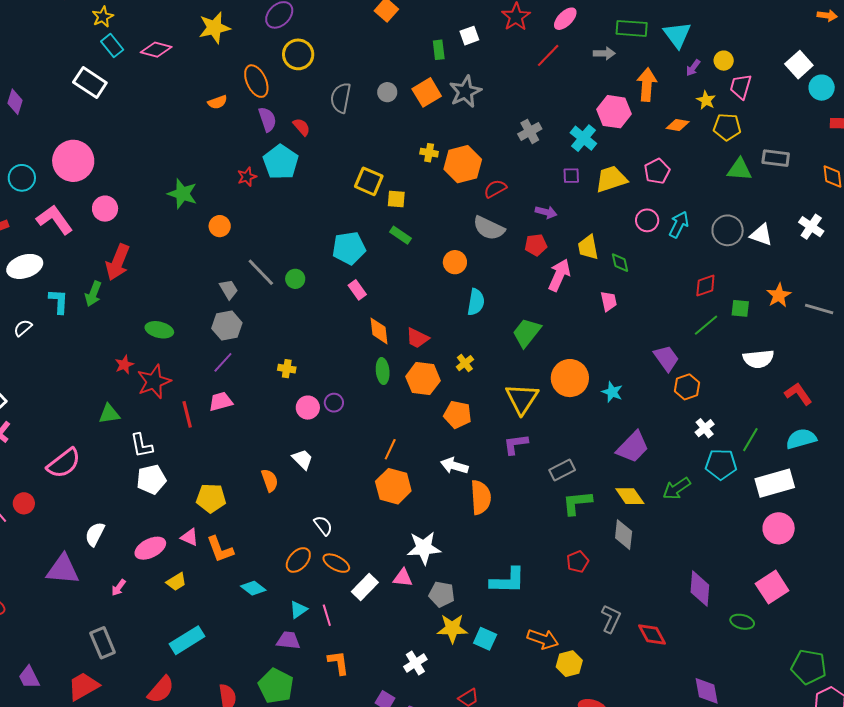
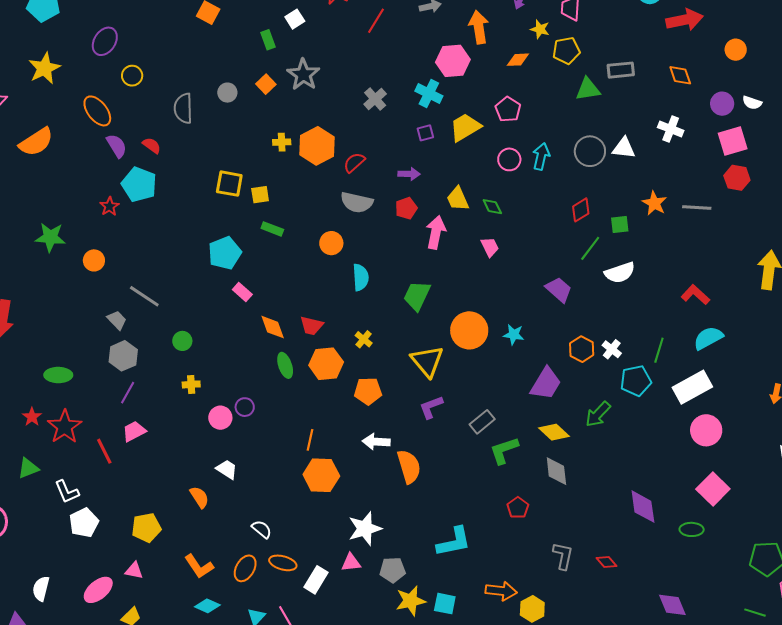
yellow circle: (298, 54) -> (132, 76), size x0.7
orange square: (427, 92) -> (266, 84), size x0.7
orange semicircle: (217, 102) -> (36, 142), moved, size x1.8
green circle: (295, 279) -> (182, 341), moved
white semicircle: (758, 359) -> (620, 273), moved
orange hexagon: (687, 387) -> (582, 349), moved
orange L-shape: (220, 549) -> (199, 566), moved
red diamond: (652, 634) -> (606, 562), size x0.7

